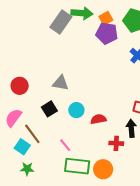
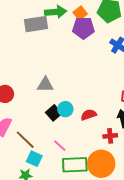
gray rectangle: (61, 22) -> (36, 24), turned 55
black square: (49, 109) -> (54, 113), moved
cyan square: (22, 147) -> (34, 159), moved
orange circle: (103, 169) -> (101, 164), size x1.4

